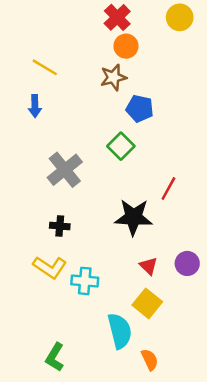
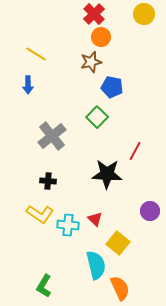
red triangle: (148, 266) -> (95, 219), moved
orange semicircle: (150, 360) -> (120, 288), size x1.4

